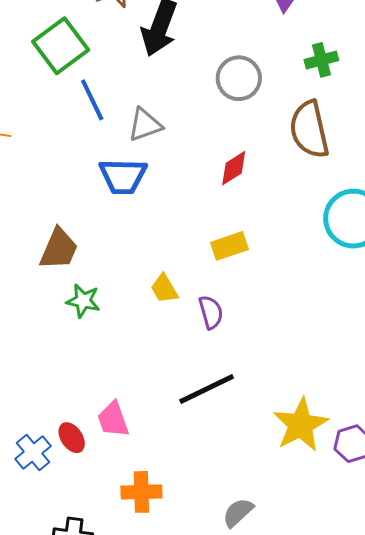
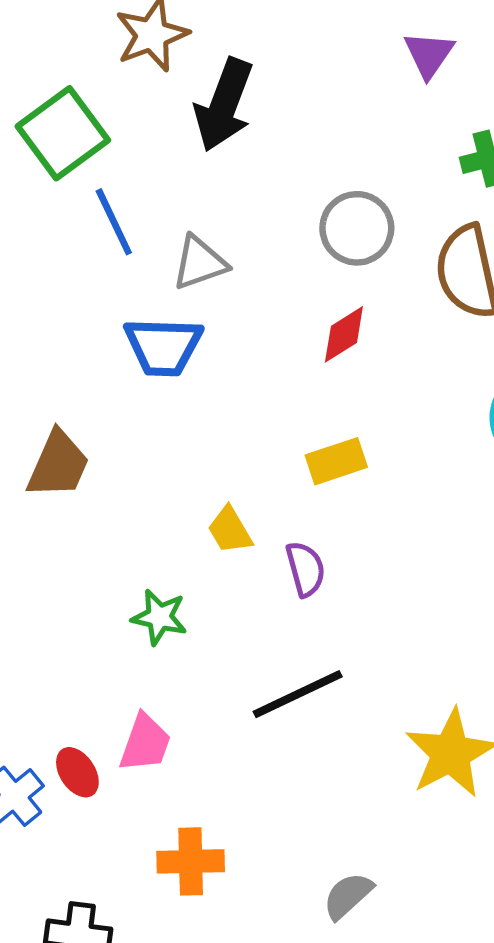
gray circle: (239, 78) -> (357, 228), moved
green star: (83, 301) -> (159, 617), moved
pink trapezoid: (113, 419) -> (145, 743), turned -141

